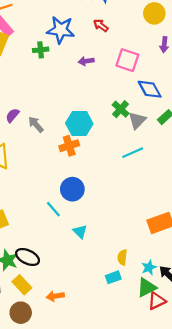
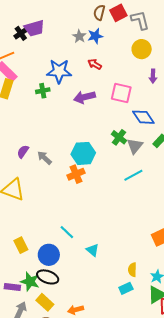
purple arrow: (86, 61) -> (84, 97), size x1.5
blue circle: (72, 189) -> (49, 255), moved

